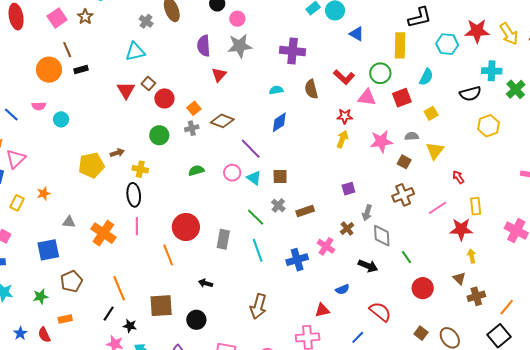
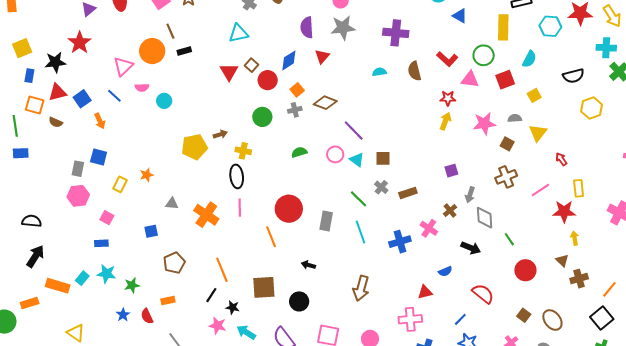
cyan cross: (492, 71) -> (606, 48), moved
blue diamond: (279, 122) -> (289, 60), moved
pink triangle: (16, 159) -> (123, 66), moved
blue square: (48, 250) -> (151, 231), size x0.6
green star: (41, 296) -> (132, 285), moved

